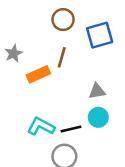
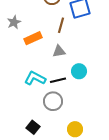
brown line: (62, 57) -> (61, 25), moved
gray triangle: (97, 91) -> (59, 51), moved

